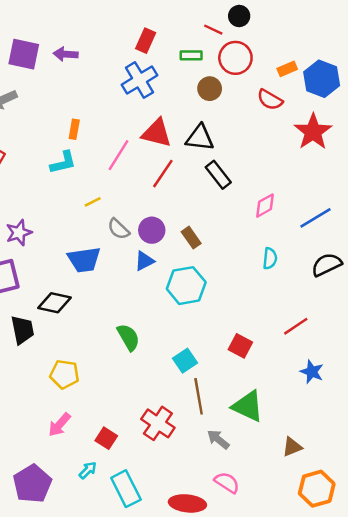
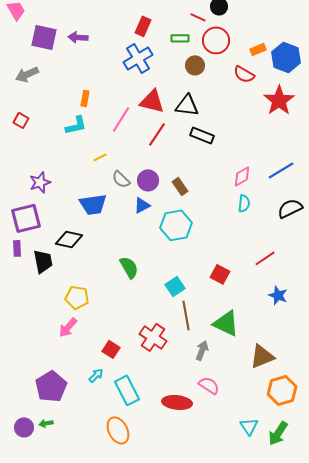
black rectangle: (218, 175) -> (202, 135), turned -30
pink diamond: (265, 206) -> (242, 176), moved
pink arrow: (59, 425) -> (68, 327), moved
gray arrow: (218, 439) -> (202, 350), turned 72
brown triangle: (292, 447) -> (262, 356), size x1.5

